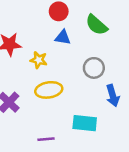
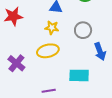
yellow star: (39, 60) -> (52, 28), moved

